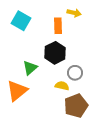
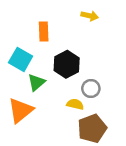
cyan square: (21, 21) -> (21, 59), moved
orange rectangle: (58, 26) -> (44, 32), moved

